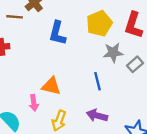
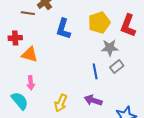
gray rectangle: (135, 64) -> (117, 67), moved
orange triangle: (51, 86) -> (30, 55), moved
pink arrow: (34, 103) -> (31, 83), moved

